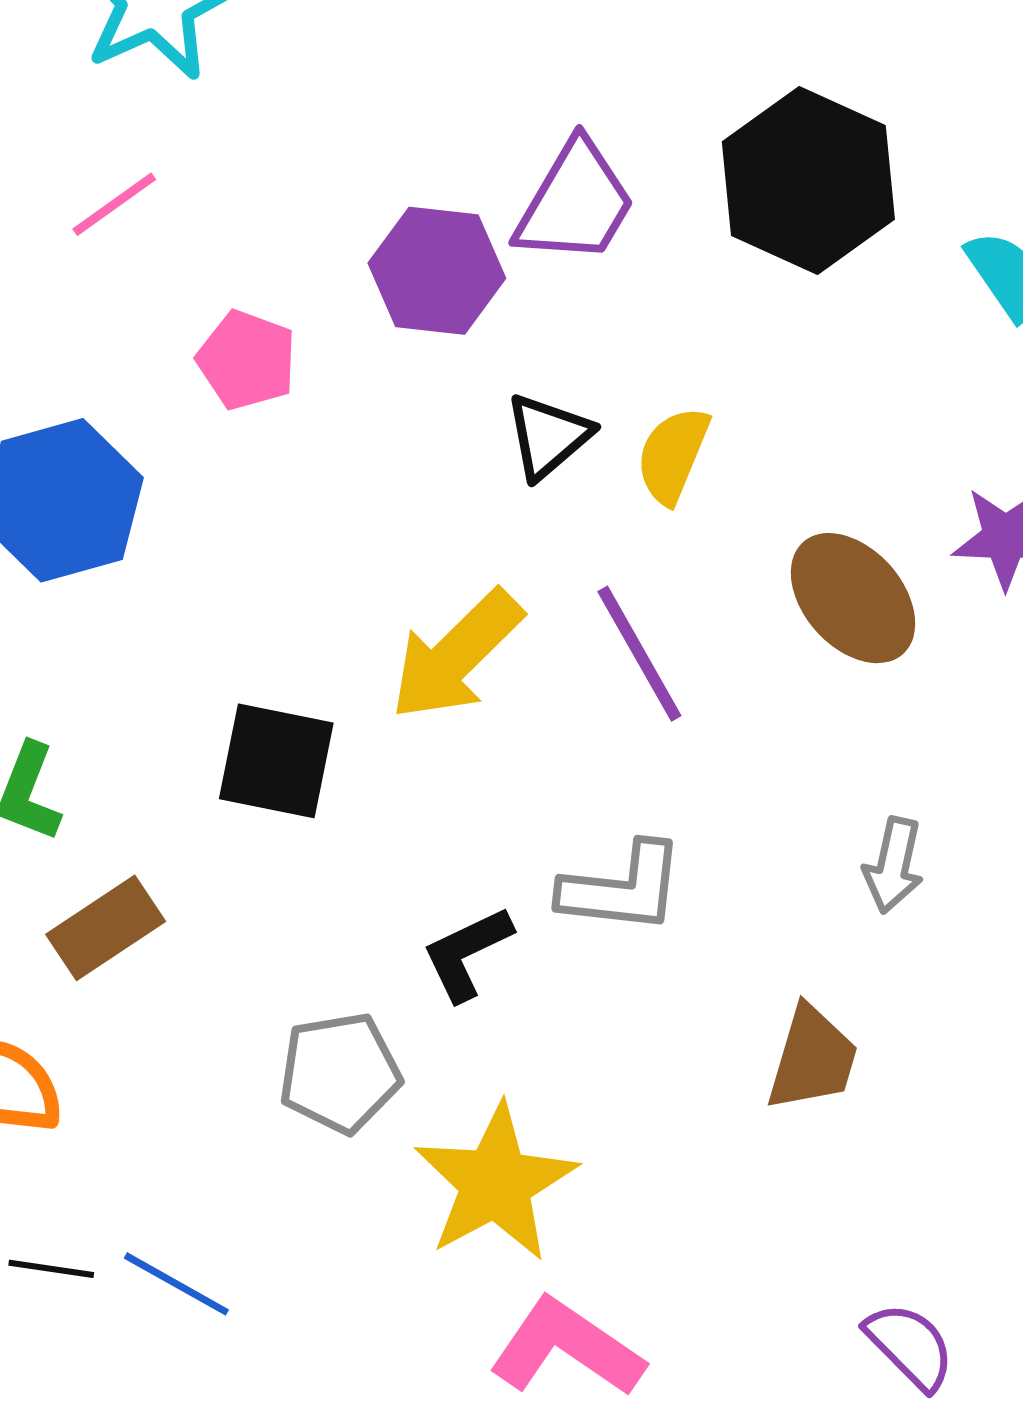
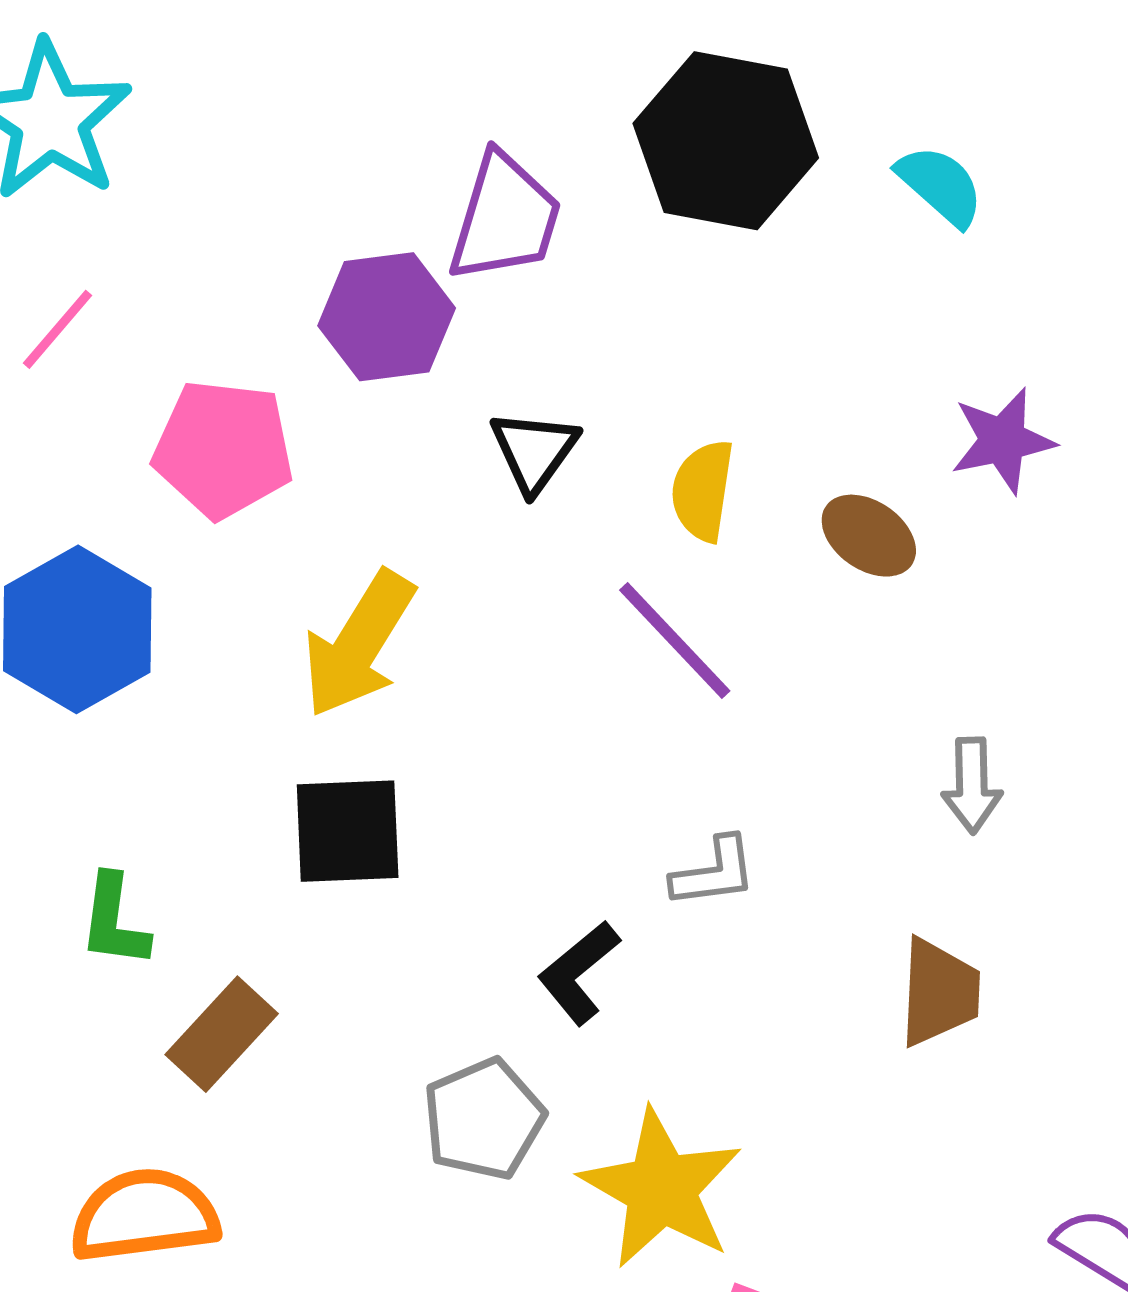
pink pentagon: (247, 360) -> (223, 449), size x1.4
yellow semicircle: (673, 455) -> (703, 491), moved
brown ellipse: (853, 598) -> (869, 536), size x0.7
yellow arrow: (456, 655) -> (359, 644), moved
gray L-shape: (622, 888) -> (714, 872), size x0.7

